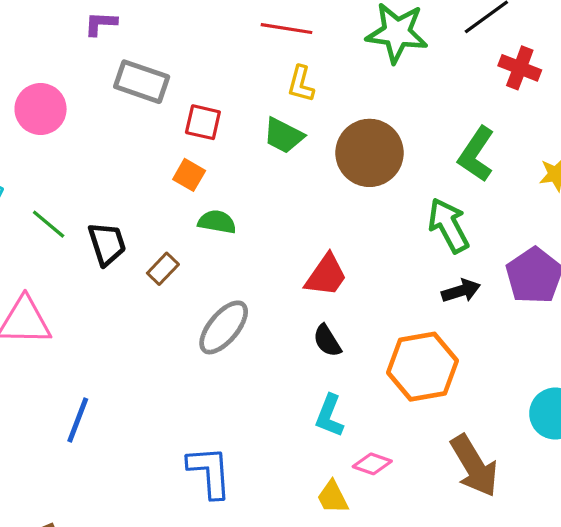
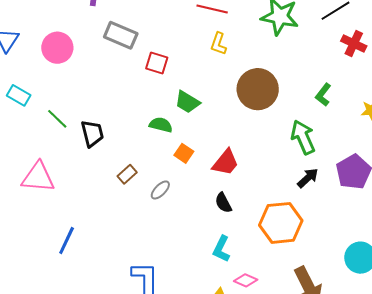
green trapezoid: (283, 135) -> (187, 102), moved
green L-shape: (476, 154) -> (323, 95), size x0.7
orange square: (189, 175) -> (184, 153), moved
brown rectangle: (163, 269) -> (127, 174), moved
black arrow: (461, 291) -> (308, 178), turned -30
gray ellipse: (224, 327) -> (160, 190), size x0.6

